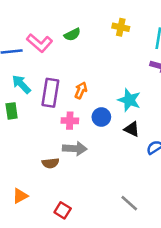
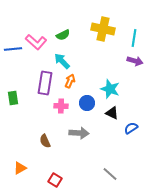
yellow cross: (121, 27) -> (103, 29), size x1.6
cyan arrow: (21, 84) -> (62, 61), moved
gray arrow: (75, 149) -> (79, 133), moved
brown semicircle: (50, 163) -> (45, 141), turned 72

